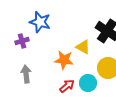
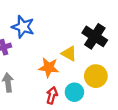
red arrow: (67, 86) -> (52, 95), turned -35

